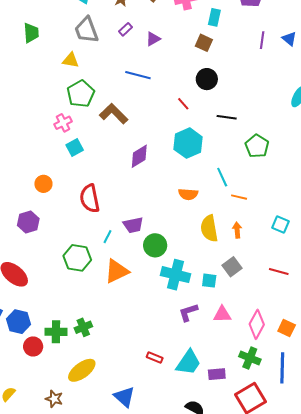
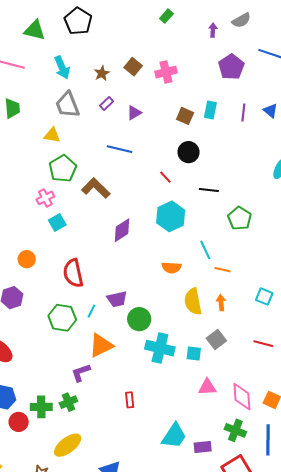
cyan rectangle: (214, 17) -> (210, 110), moved
green hexagon: (77, 258) -> (62, 318), moved
purple L-shape: (188, 312) -> (81, 373), moved
pink diamond: (257, 324) -> (242, 397), turned -32
red rectangle: (155, 358) -> (130, 400), moved, turned 63

